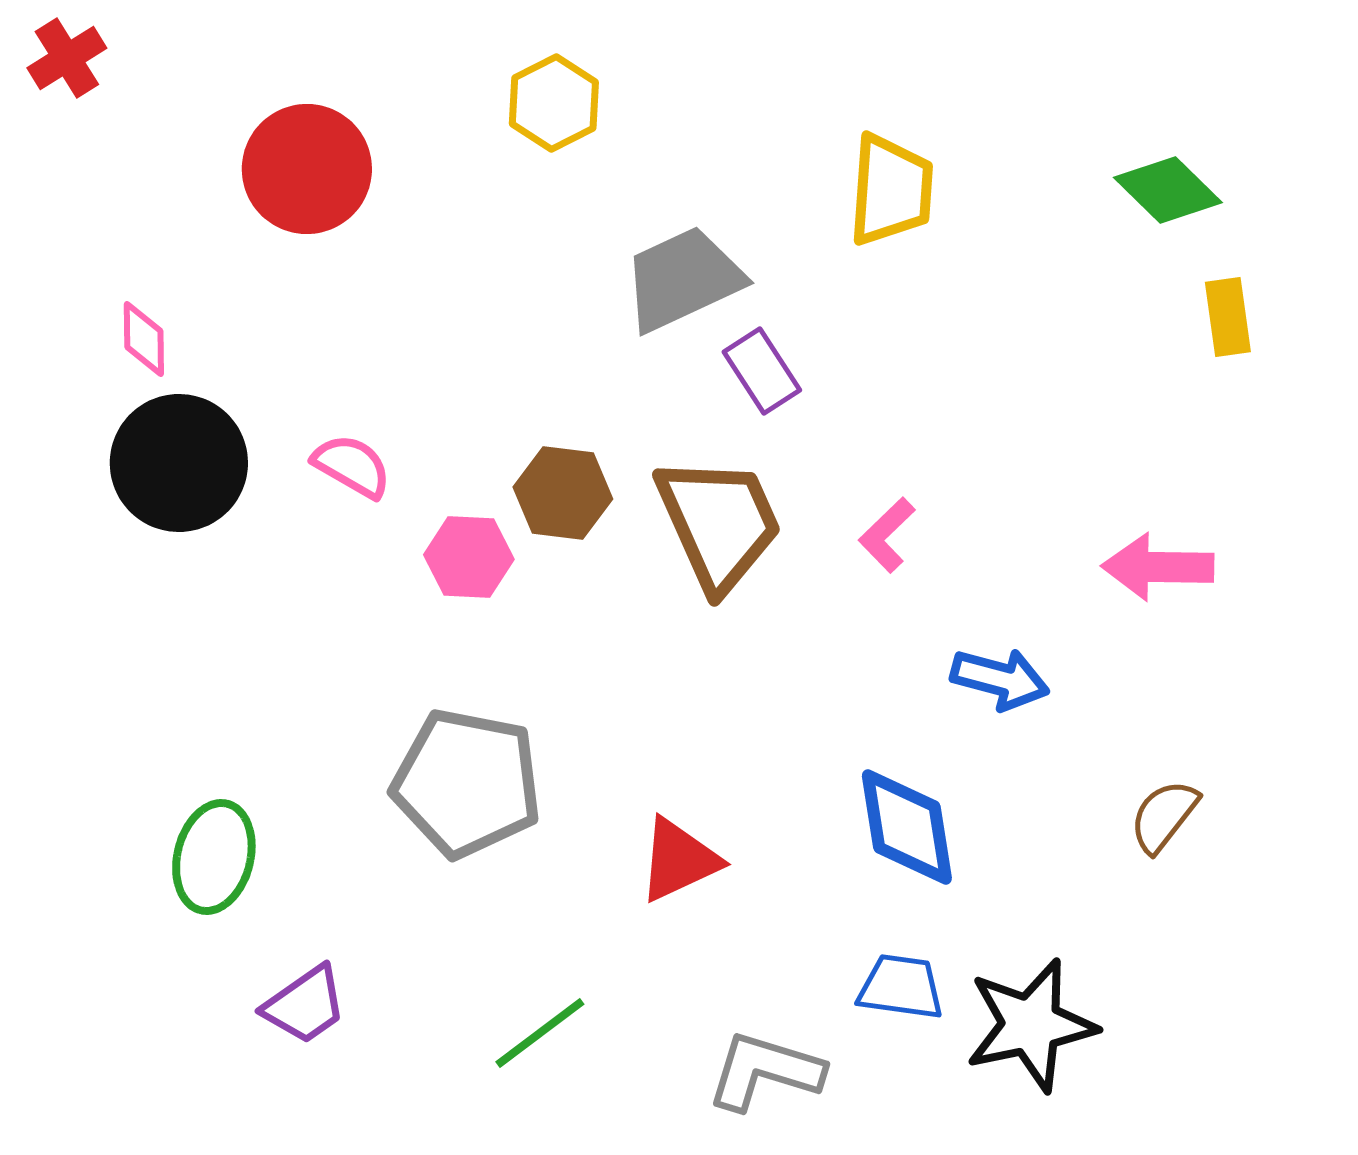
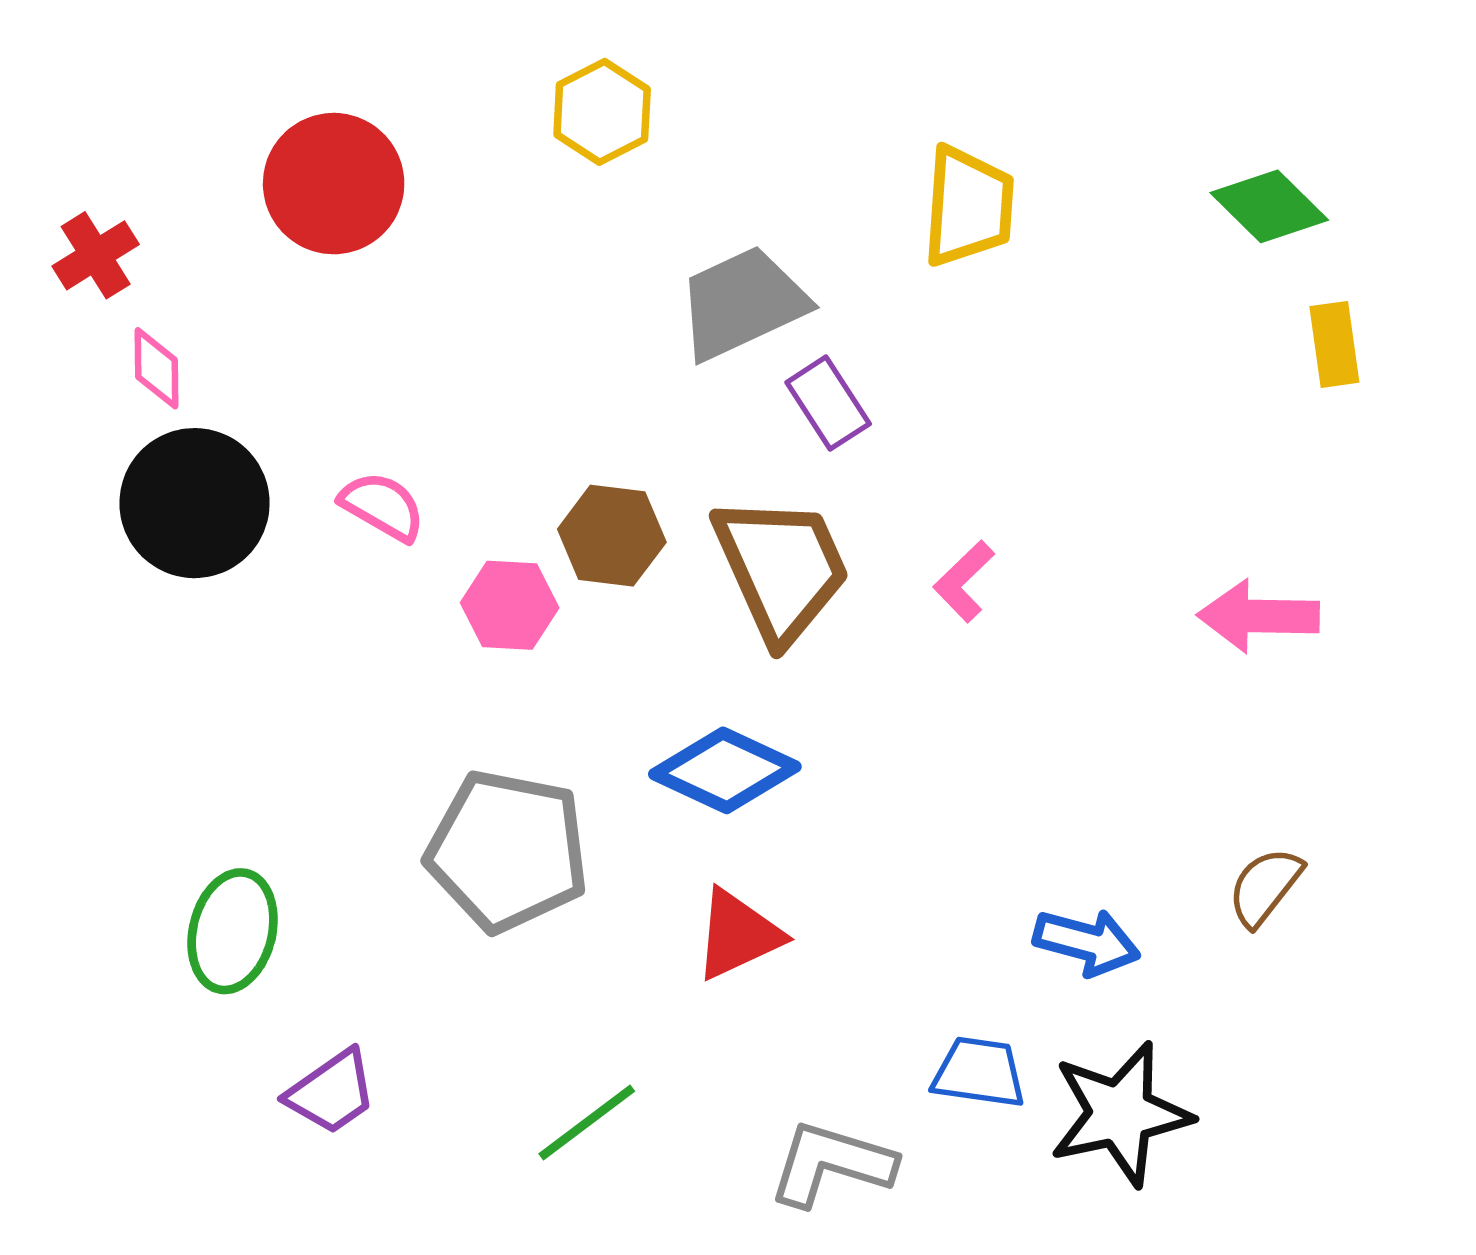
red cross: (67, 58) -> (96, 255), moved
blue arrow: (1000, 679) -> (1087, 942), moved
blue diamond: (907, 827) -> (725, 770), moved, turned -56

